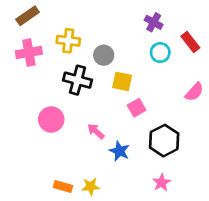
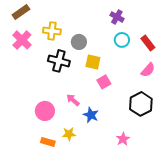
red rectangle: (190, 42) -> (148, 43), moved
pink cross: (29, 53) -> (22, 40), turned -36
pink circle: (51, 120) -> (45, 111), moved
black hexagon: (164, 141) -> (141, 104), moved
yellow star: (91, 186) -> (69, 134), moved

